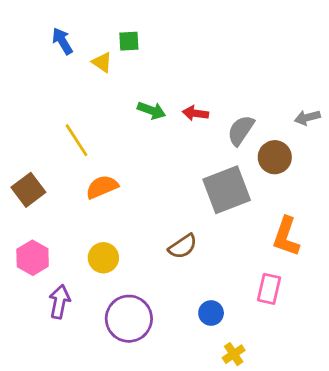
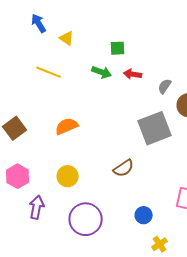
green square: (129, 41) -> (118, 48), moved
gray semicircle: (241, 130) -> (165, 86), size x0.7
yellow line: (76, 140) -> (49, 72), moved, turned -35

